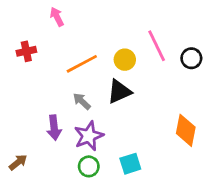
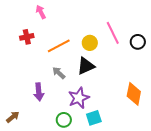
red cross: (26, 51) -> (27, 37), moved
purple star: (89, 136) -> (79, 98), moved

